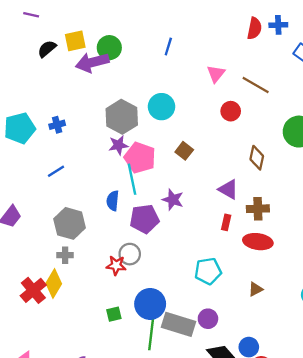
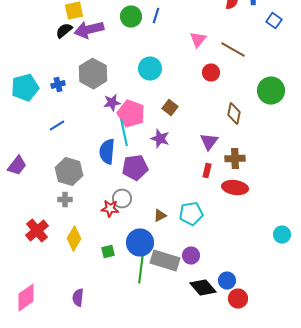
green circle: (109, 48) -> (131, 17), moved
black semicircle: (47, 49) -> (64, 31), moved
gray hexagon: (122, 117) -> (93, 74), moved
purple triangle: (228, 189) -> (209, 142), turned 36
purple star: (173, 200) -> (160, 139), moved
blue semicircle: (113, 201) -> (107, 152), size x1.4
yellow diamond: (54, 284) -> (74, 239), moved
brown triangle: (256, 289) -> (160, 216), moved

